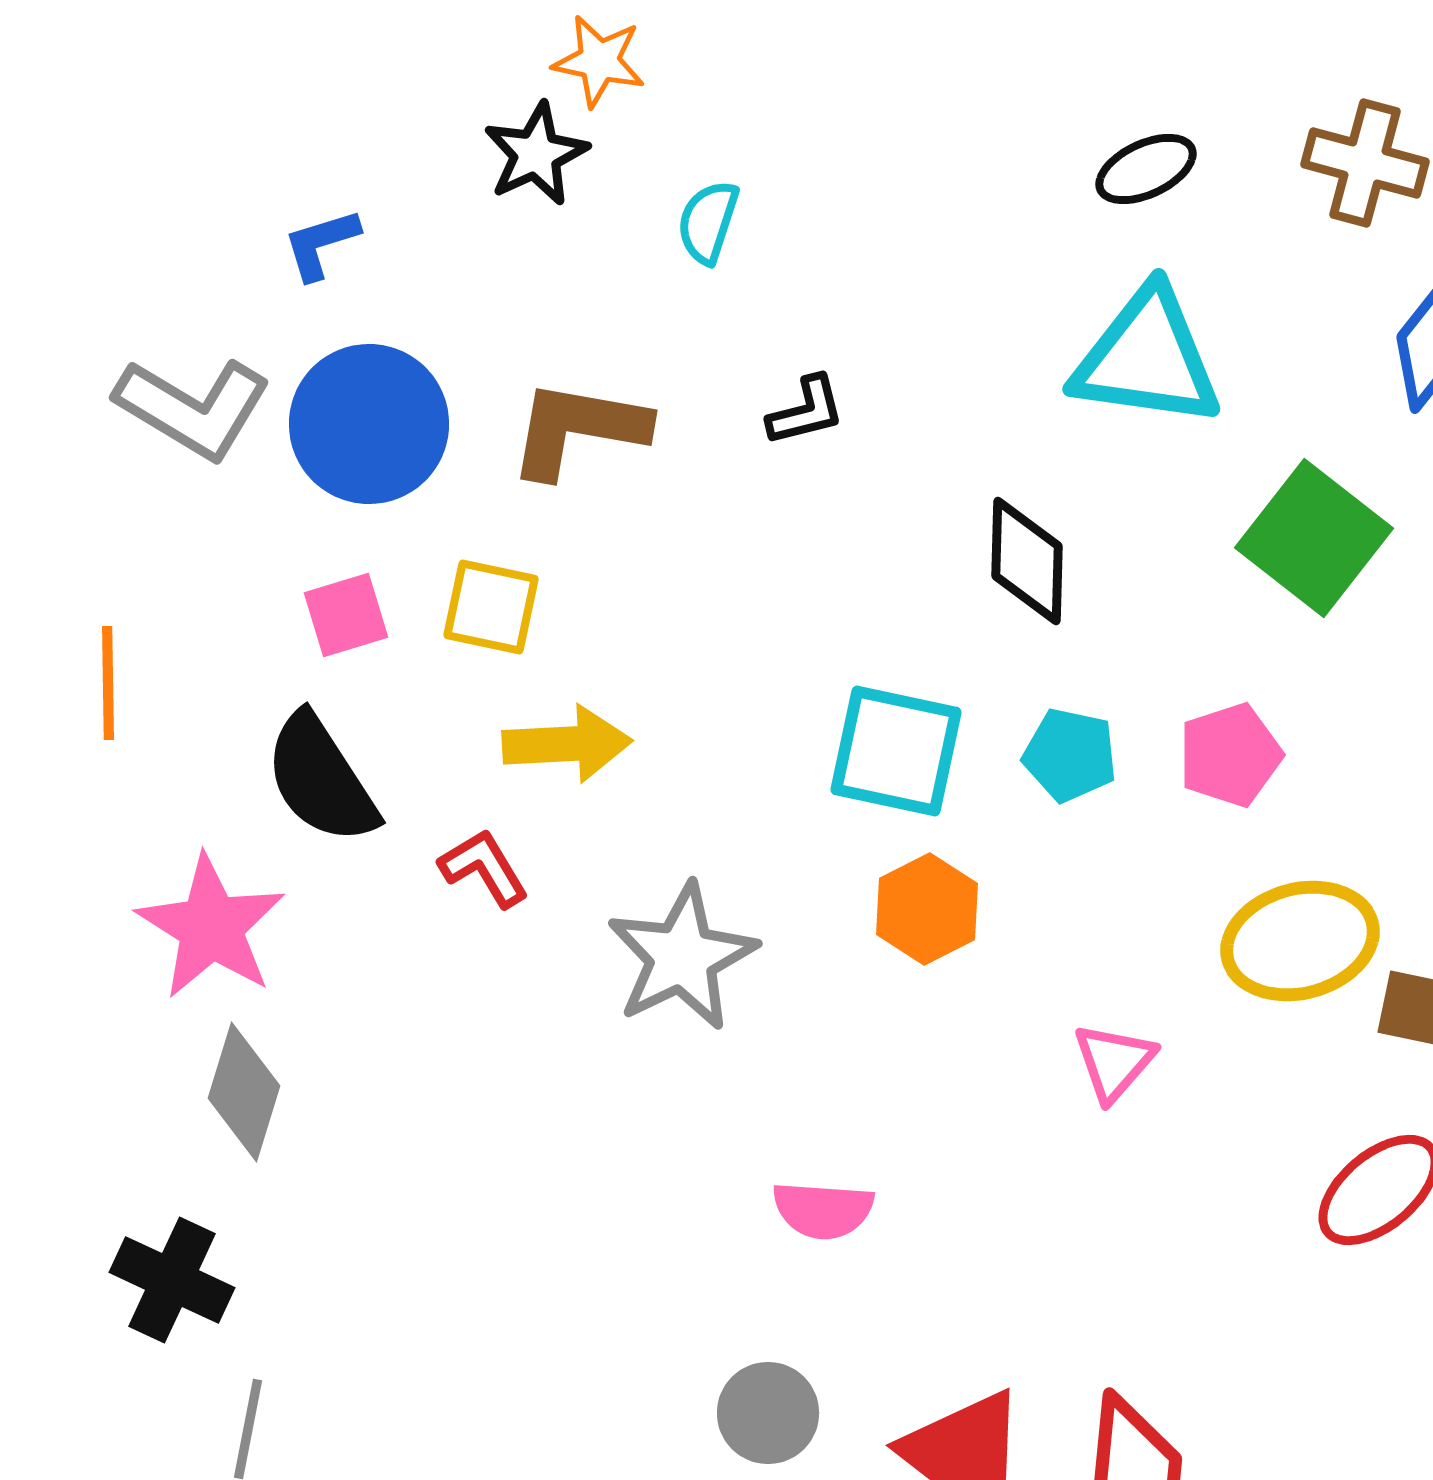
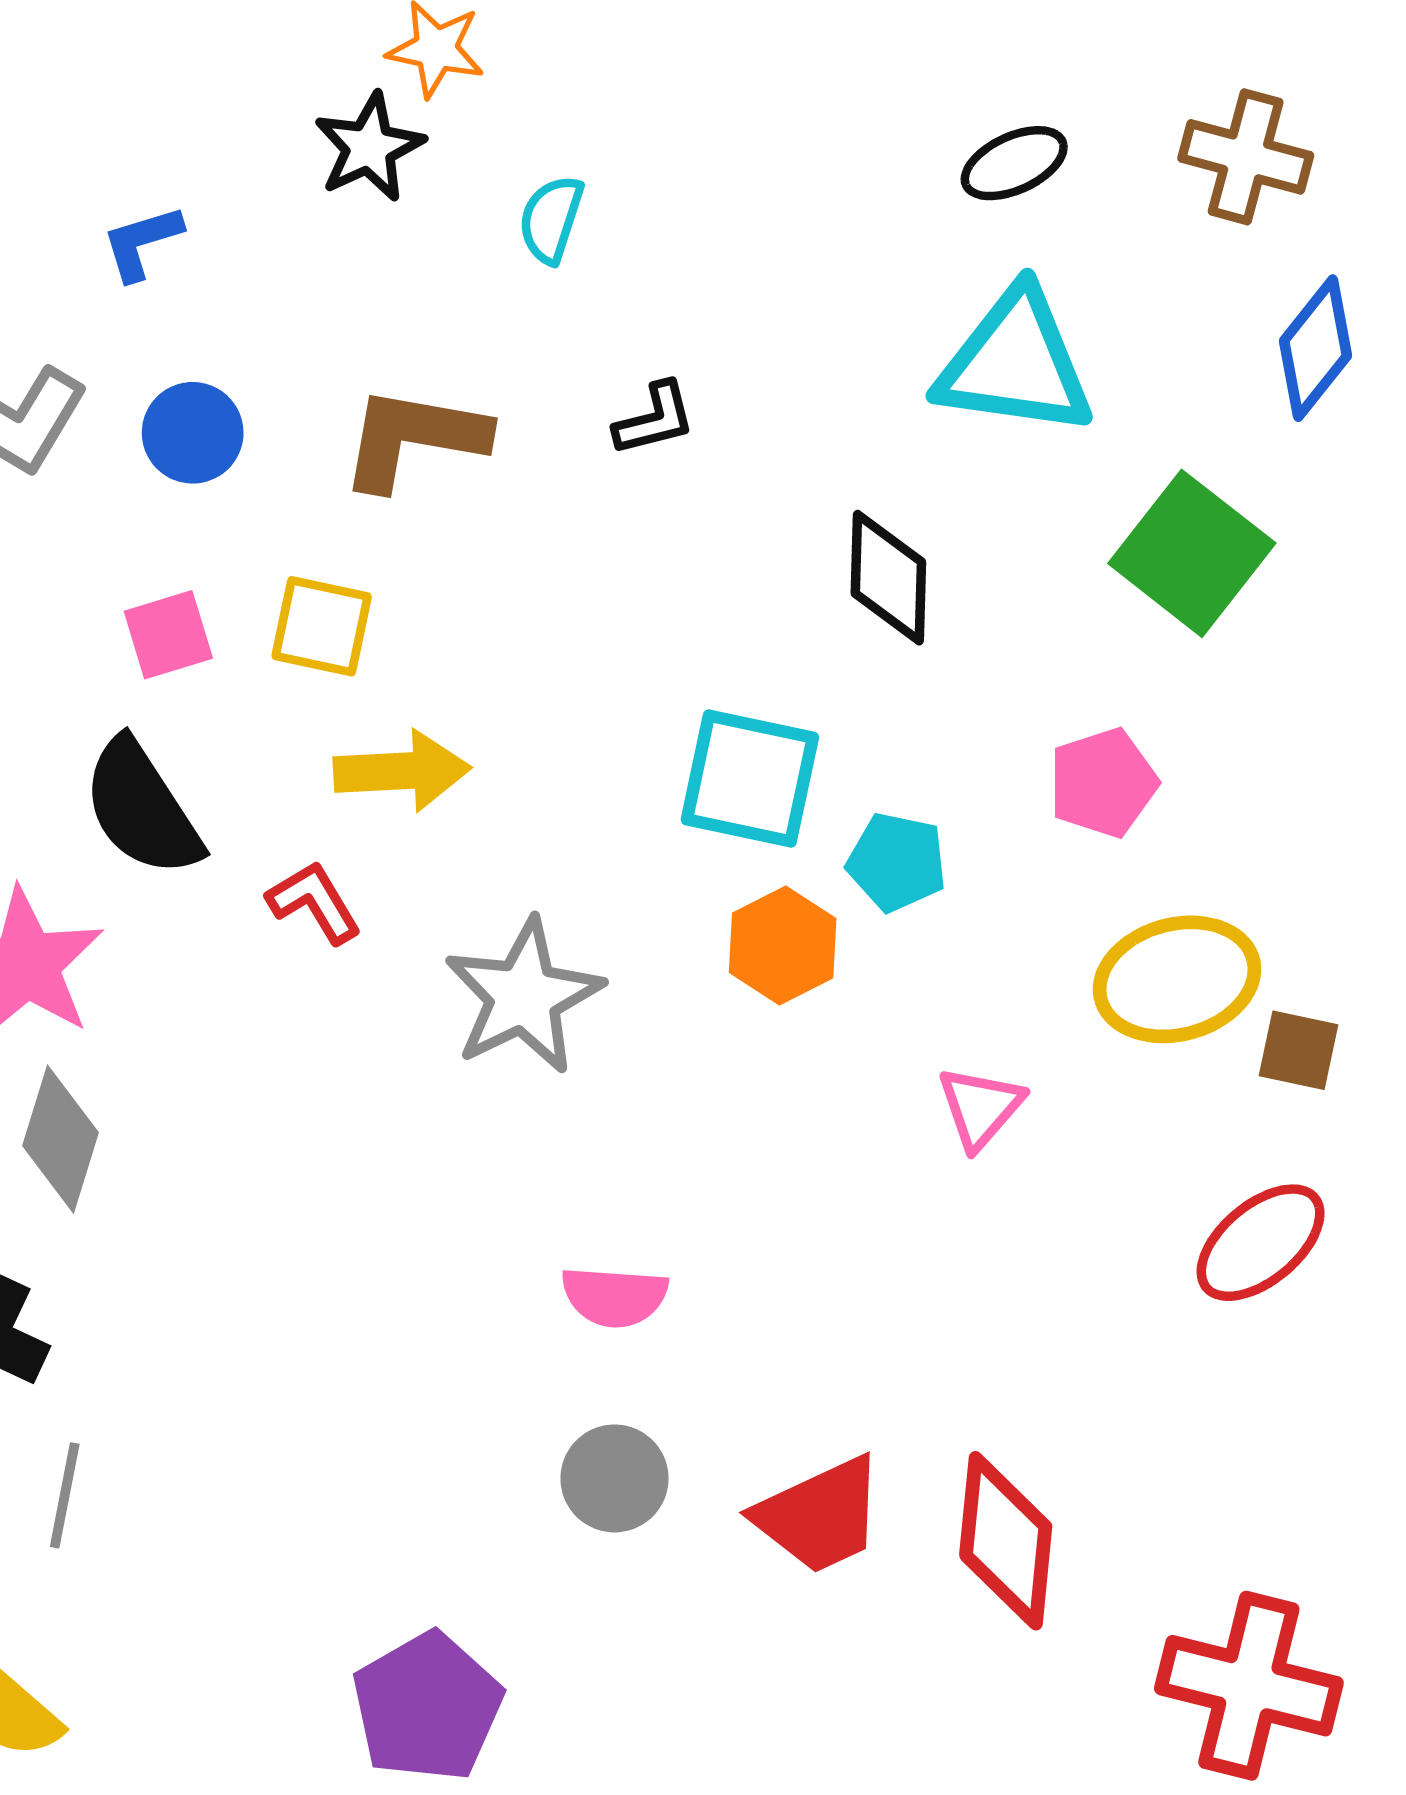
blue circle: (369, 424) -> (193, 433), size x0.6
cyan pentagon: (1070, 755) -> (897, 862), moved
pink semicircle: (823, 1210) -> (615, 1297), moved

